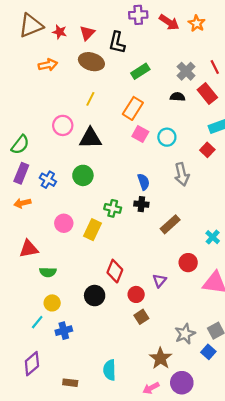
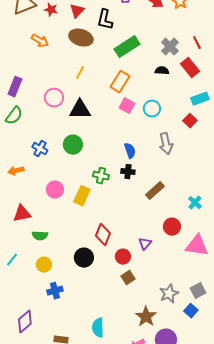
orange arrow: (48, 65) -> (40, 41), turned 42
green rectangle: (140, 71) -> (127, 47), size x1.4
purple rectangle: (21, 173) -> (15, 87), moved
cyan line: (37, 322) -> (12, 260), moved

